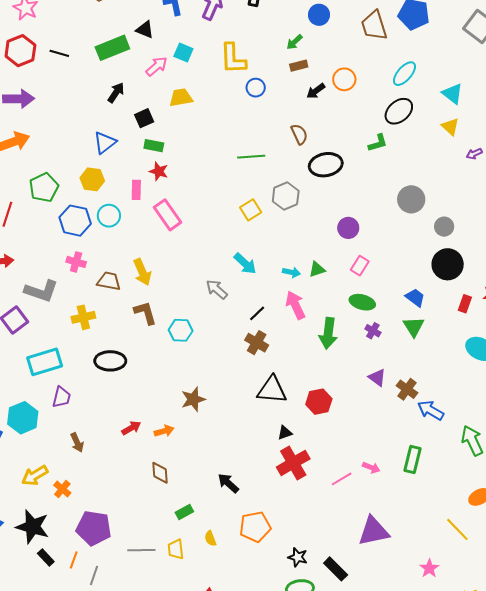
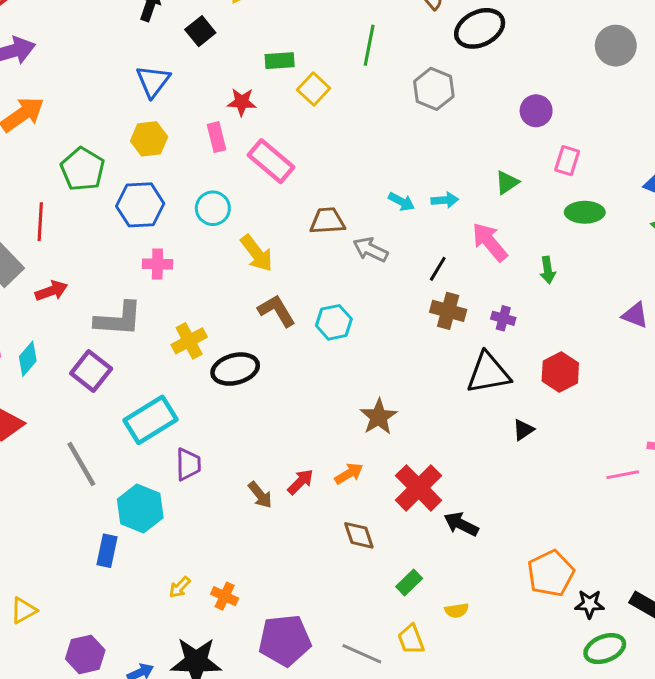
green rectangle: (154, 146) -> (280, 61), moved
green line: (251, 157) -> (369, 45), turned -60
yellow square: (251, 210) -> (314, 89), moved
cyan circle: (109, 216) -> (213, 208), moved
cyan arrow: (245, 264) -> (401, 202), size x0.7
cyan arrow: (291, 272) -> (445, 200), moved
brown trapezoid: (109, 281) -> (327, 221), moved
purple cross: (373, 331) -> (503, 318), moved
green arrow: (328, 333) -> (548, 270), size x0.6
black ellipse: (110, 361) -> (235, 369), moved
brown arrow: (77, 442) -> (260, 495), moved
red cross: (293, 463) -> (419, 488), moved
yellow arrow: (35, 476) -> (180, 587), size x0.6
pink line: (342, 479) -> (623, 475), turned 35
orange pentagon: (255, 527) -> (551, 573), moved
yellow semicircle: (210, 538) -> (457, 610), turned -63
gray line: (141, 550) -> (362, 654), turned 40

